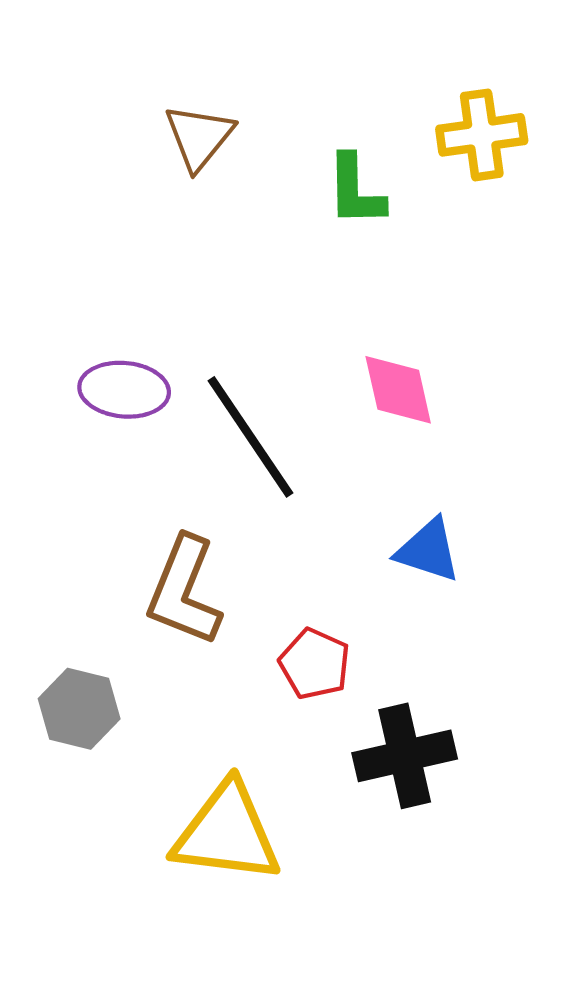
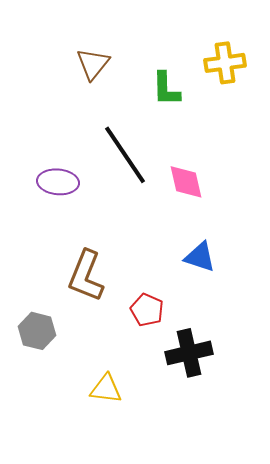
black line: (250, 437) -> (125, 155), moved
yellow triangle: (227, 833) -> (106, 389), size x0.6

